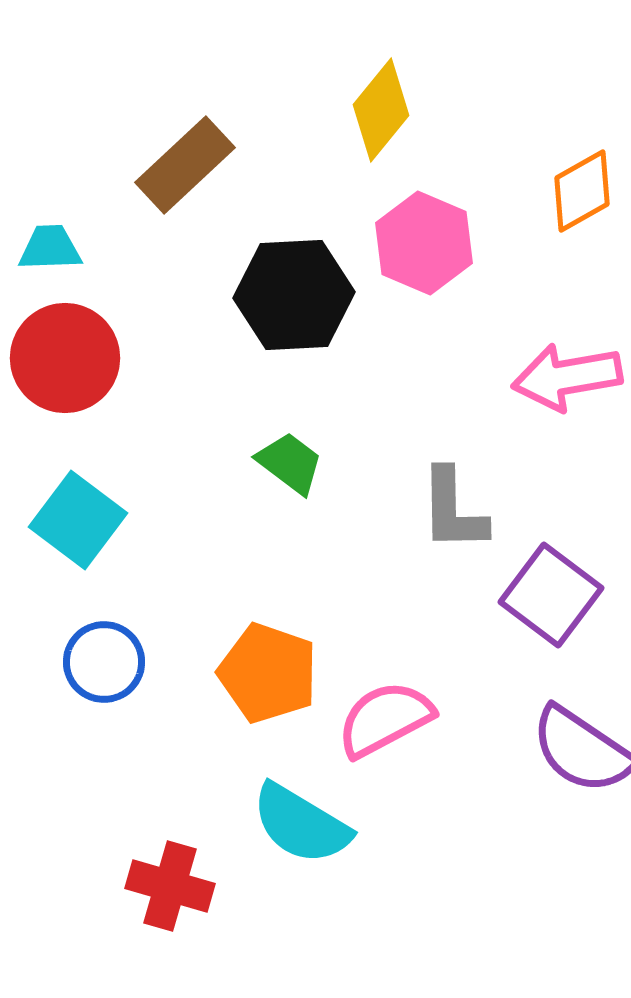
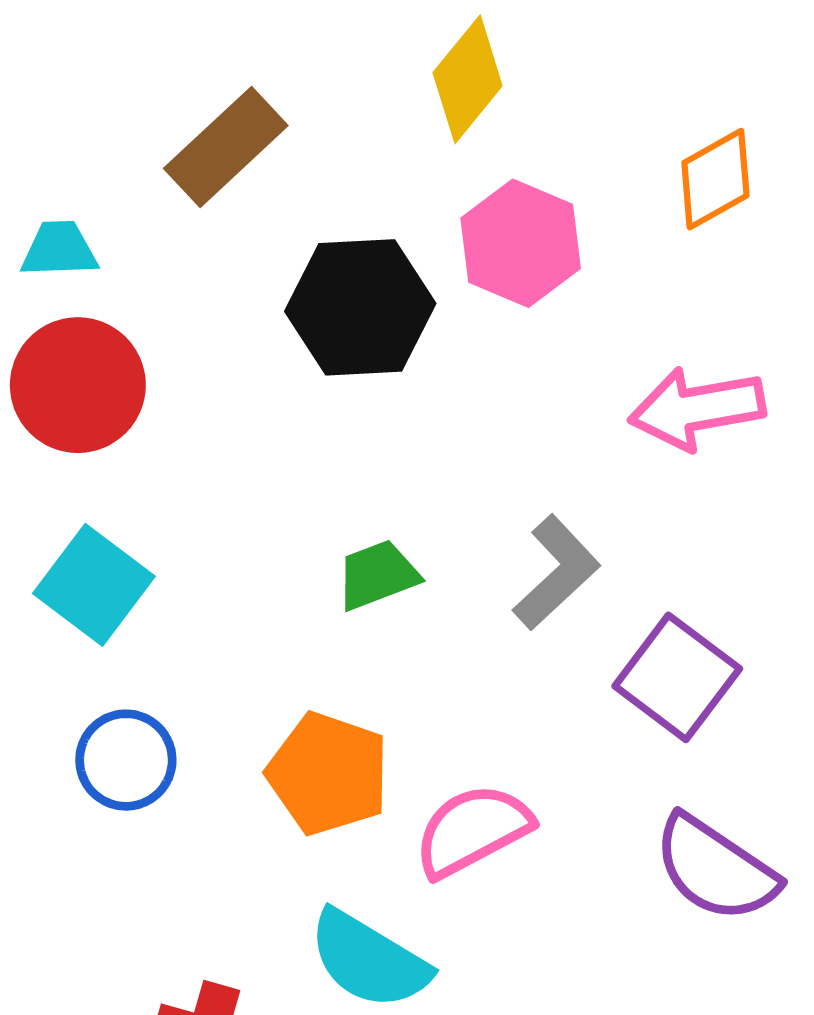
green trapezoid: (290, 463) -> (378, 575), moved, turned -58
gray L-shape: (453, 510) -> (556, 573), turned -132

